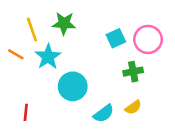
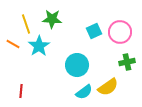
green cross: (133, 72) -> (127, 62), moved
cyan circle: (73, 86) -> (77, 65), moved
yellow semicircle: (133, 107) -> (108, 87), size x1.5

